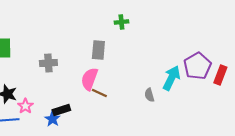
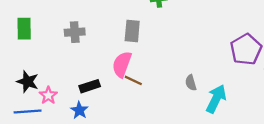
gray cross: (48, 63) -> (75, 32), moved
cyan arrow: (171, 78) -> (216, 99), moved
black rectangle: (61, 110) -> (90, 86), moved

